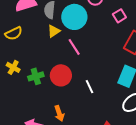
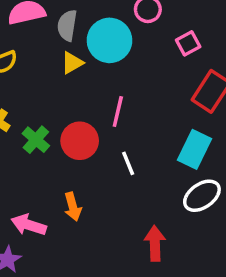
pink line: (74, 47) -> (118, 111), moved, turned 42
green cross: (36, 76) -> (36, 140), turned -35

